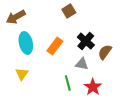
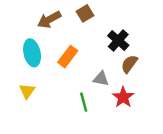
brown arrow: (16, 17) -> (49, 20), moved
black cross: (86, 41) -> (118, 41), moved
red star: (93, 87) -> (123, 97), moved

